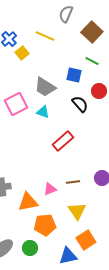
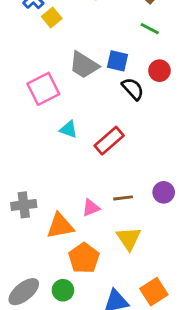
blue square: (74, 75) -> (117, 61), moved
cyan triangle: (43, 112) -> (69, 129), moved
orange pentagon: (45, 225) -> (84, 258), turned -30
orange square: (86, 240) -> (154, 292), moved

